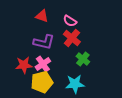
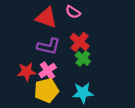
red triangle: (42, 16) -> (46, 18), size x1.5
pink semicircle: (70, 21) -> (73, 12), moved
green cross: (83, 59) -> (83, 58), moved

